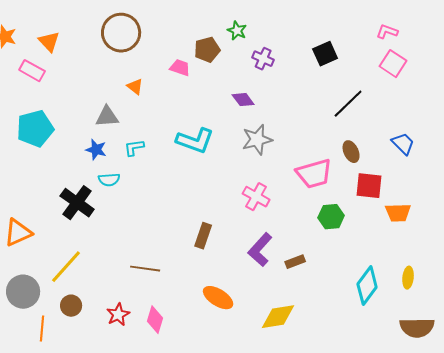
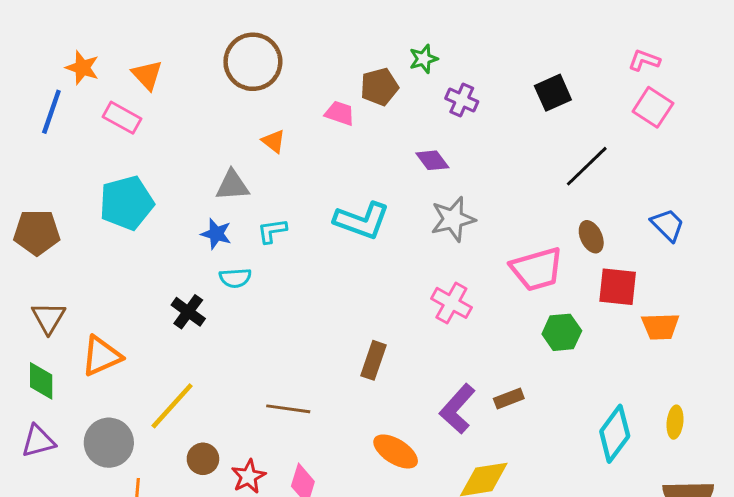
green star: (237, 31) -> (424, 59), turned 30
black cross: (77, 203) -> (188, 312), size x0.7
purple L-shape: (260, 250) -> (457, 409), moved
brown circle: (71, 306) -> (203, 459), moved

